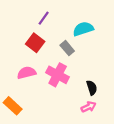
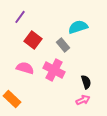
purple line: (44, 18) -> (20, 17), moved
pink semicircle: (27, 73) -> (25, 68), turned 30

